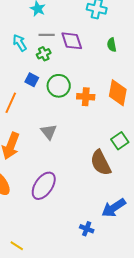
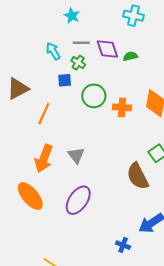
green semicircle: (112, 45) -> (130, 56), moved, turned 88
green cross: (44, 54) -> (78, 63), turned -32
blue square: (32, 80) -> (65, 80), moved, turned -32
gray triangle: (49, 132) -> (76, 155), moved

